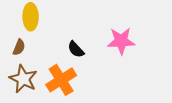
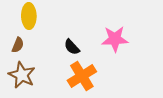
orange cross: (61, 80) -> (82, 76), moved

